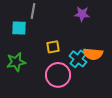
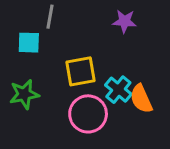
yellow square: (53, 47) -> (80, 71), size x1.5
orange semicircle: (93, 54) -> (141, 99), moved, turned 60

